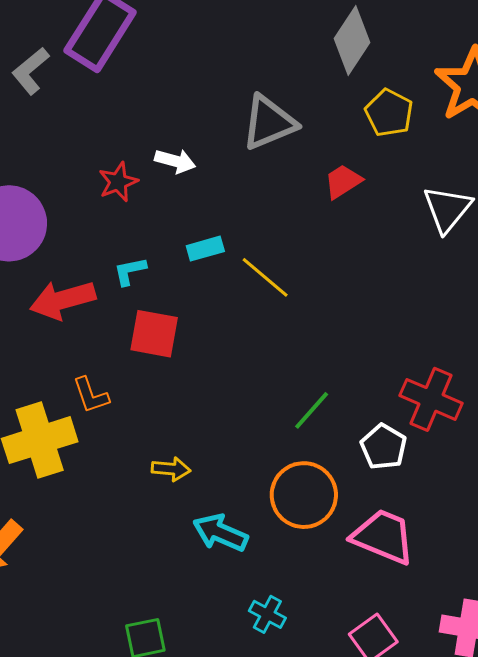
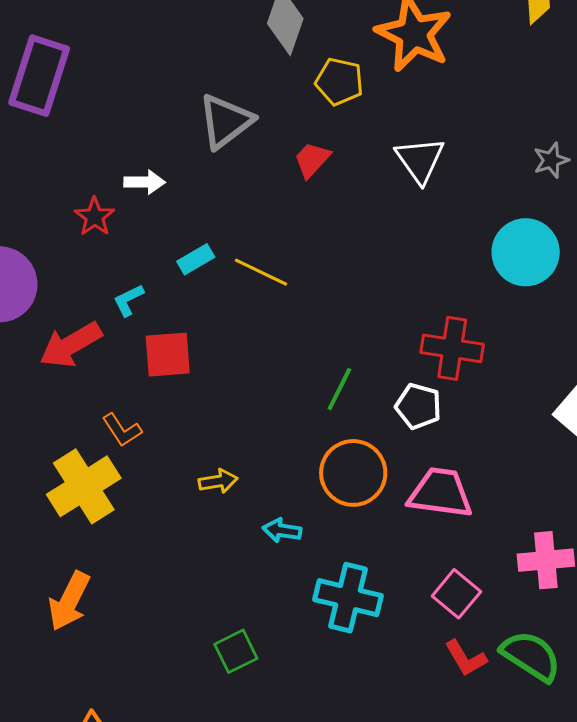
cyan arrow: (220, 533) -> (282, 530), size x0.7
cyan cross: (267, 614) -> (348, 598), size x1.8

